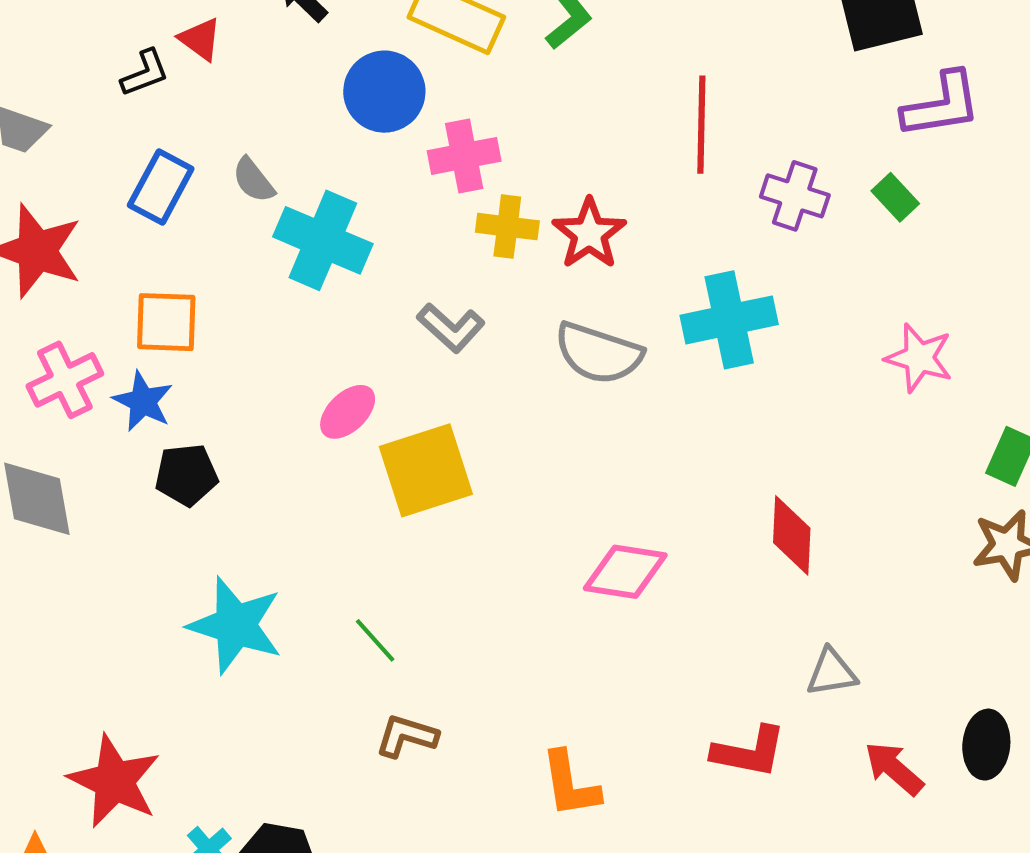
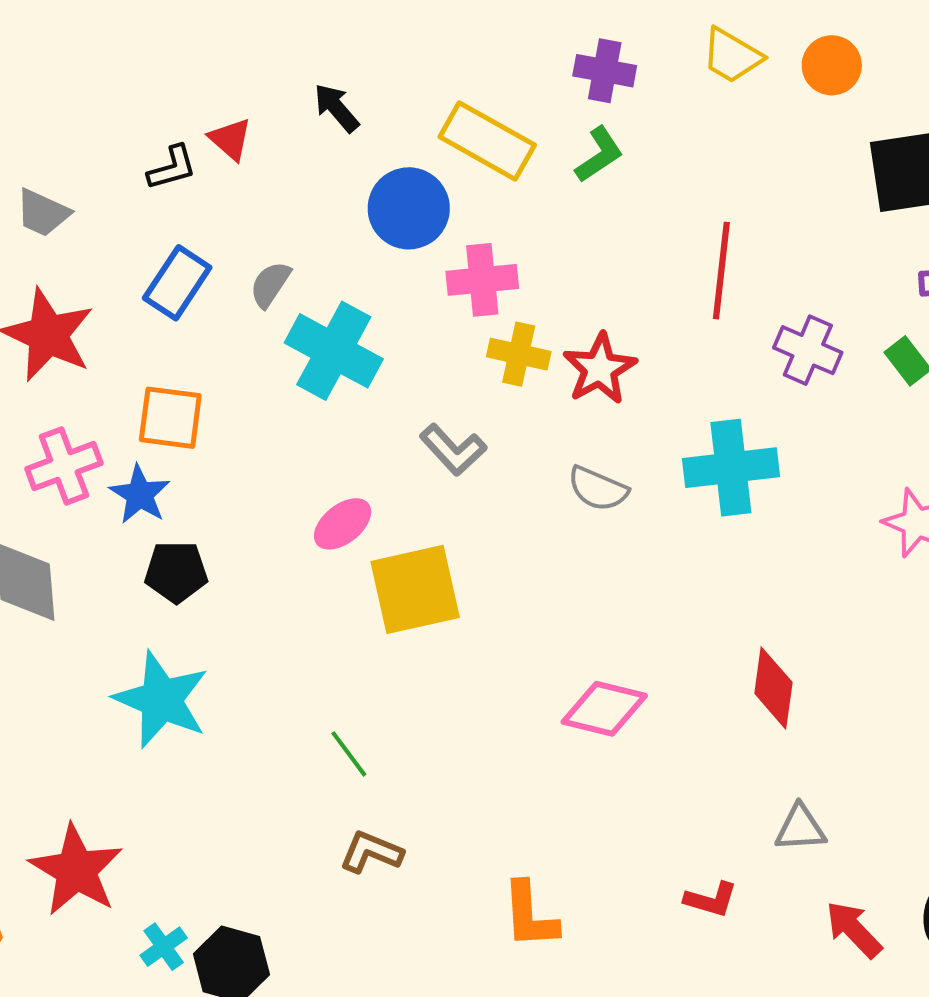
gray semicircle: (253, 180) -> (270, 284), turned 66
gray semicircle: (598, 353) -> (598, 489), size x0.7
cyan star: (235, 625) -> (161, 700), moved
red L-shape: (749, 752) -> (711, 900), size x0.7

